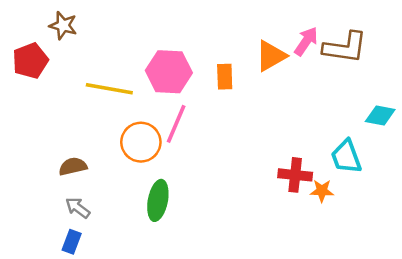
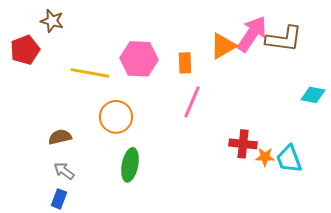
pink arrow: (306, 41) -> (252, 34), size x1.5
pink line: (176, 124) -> (192, 102), moved
cyan trapezoid: (346, 157) -> (289, 159), moved

